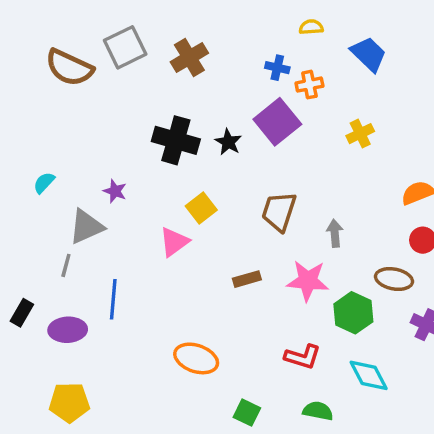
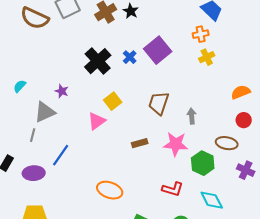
blue cross: (277, 68) -> (130, 57), moved, turned 32
orange cross: (309, 85) -> (201, 34), moved
black cross: (176, 140) -> (98, 61), turned 32
black star: (228, 142) -> (131, 11), moved
blue line: (113, 299) -> (61, 155), turned 30

